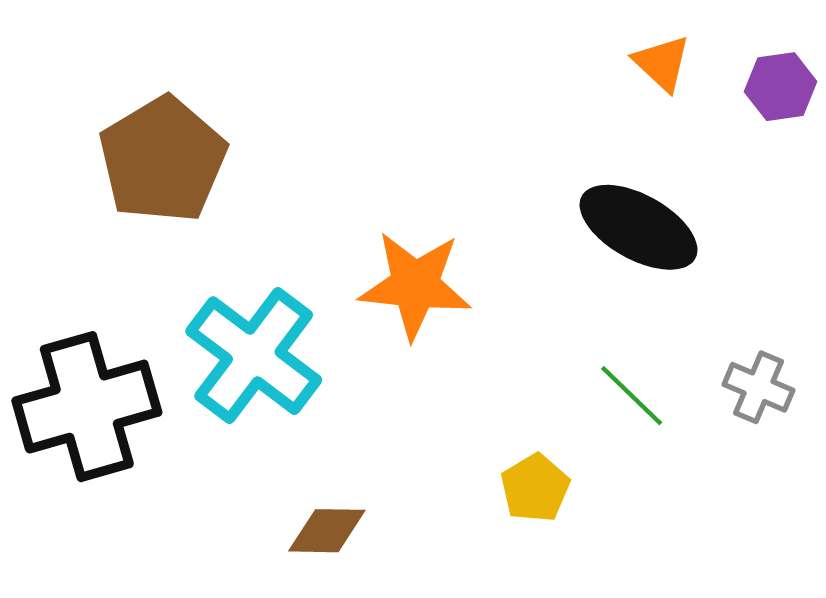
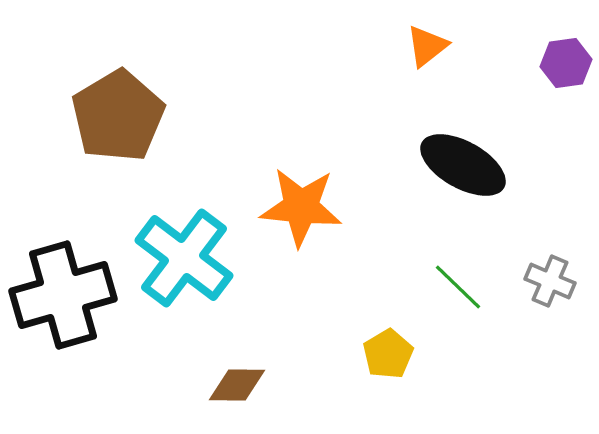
orange triangle: (662, 63) -> (427, 46), moved, turned 39

